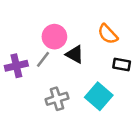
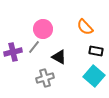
black triangle: (75, 54) -> (59, 57), moved
cyan square: (99, 96) -> (94, 76), moved

